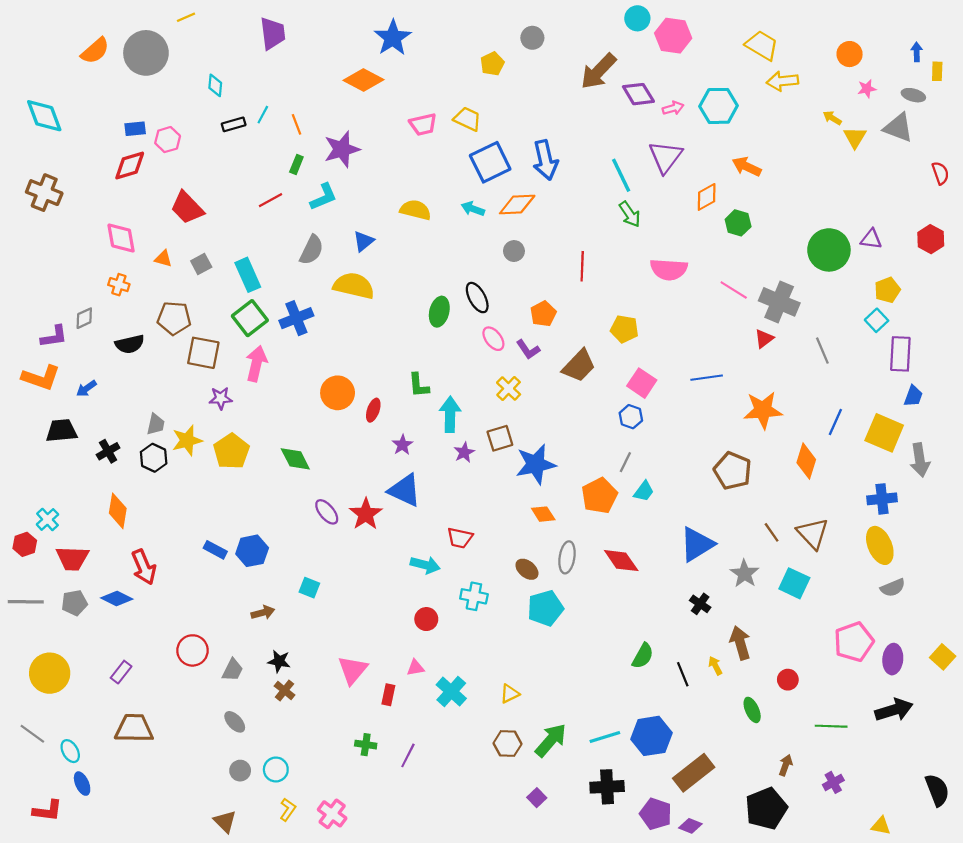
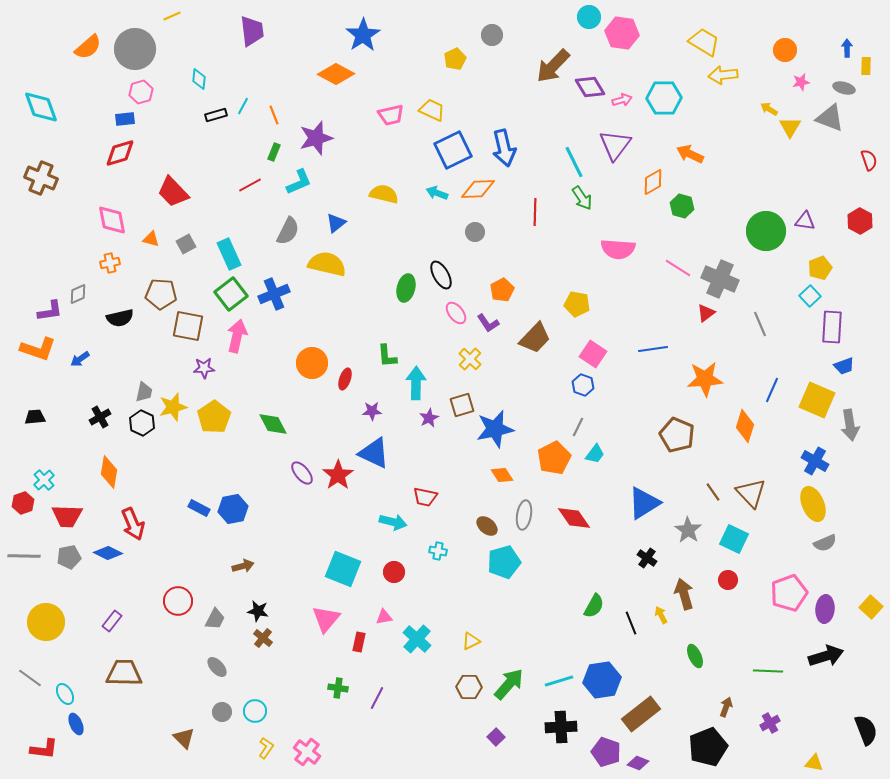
pink hexagon: (168, 140) -> (141, 92), moved
red line: (582, 266) -> (535, 212), moved
orange cross: (119, 285) -> (110, 263), turned -30
blue trapezoid: (913, 396) -> (844, 366), turned 50
black trapezoid: (62, 431) -> (35, 417), moved, size x0.7
purple star: (402, 445) -> (372, 411), turned 30
blue cross: (882, 499) -> (815, 461), turned 36
cyan square: (309, 588) -> (343, 569), moved, size x1.8
cyan cross: (474, 596) -> (438, 551), size x0.7
red circle: (788, 680) -> (728, 580), moved
brown triangle: (225, 821) -> (184, 738), moved

